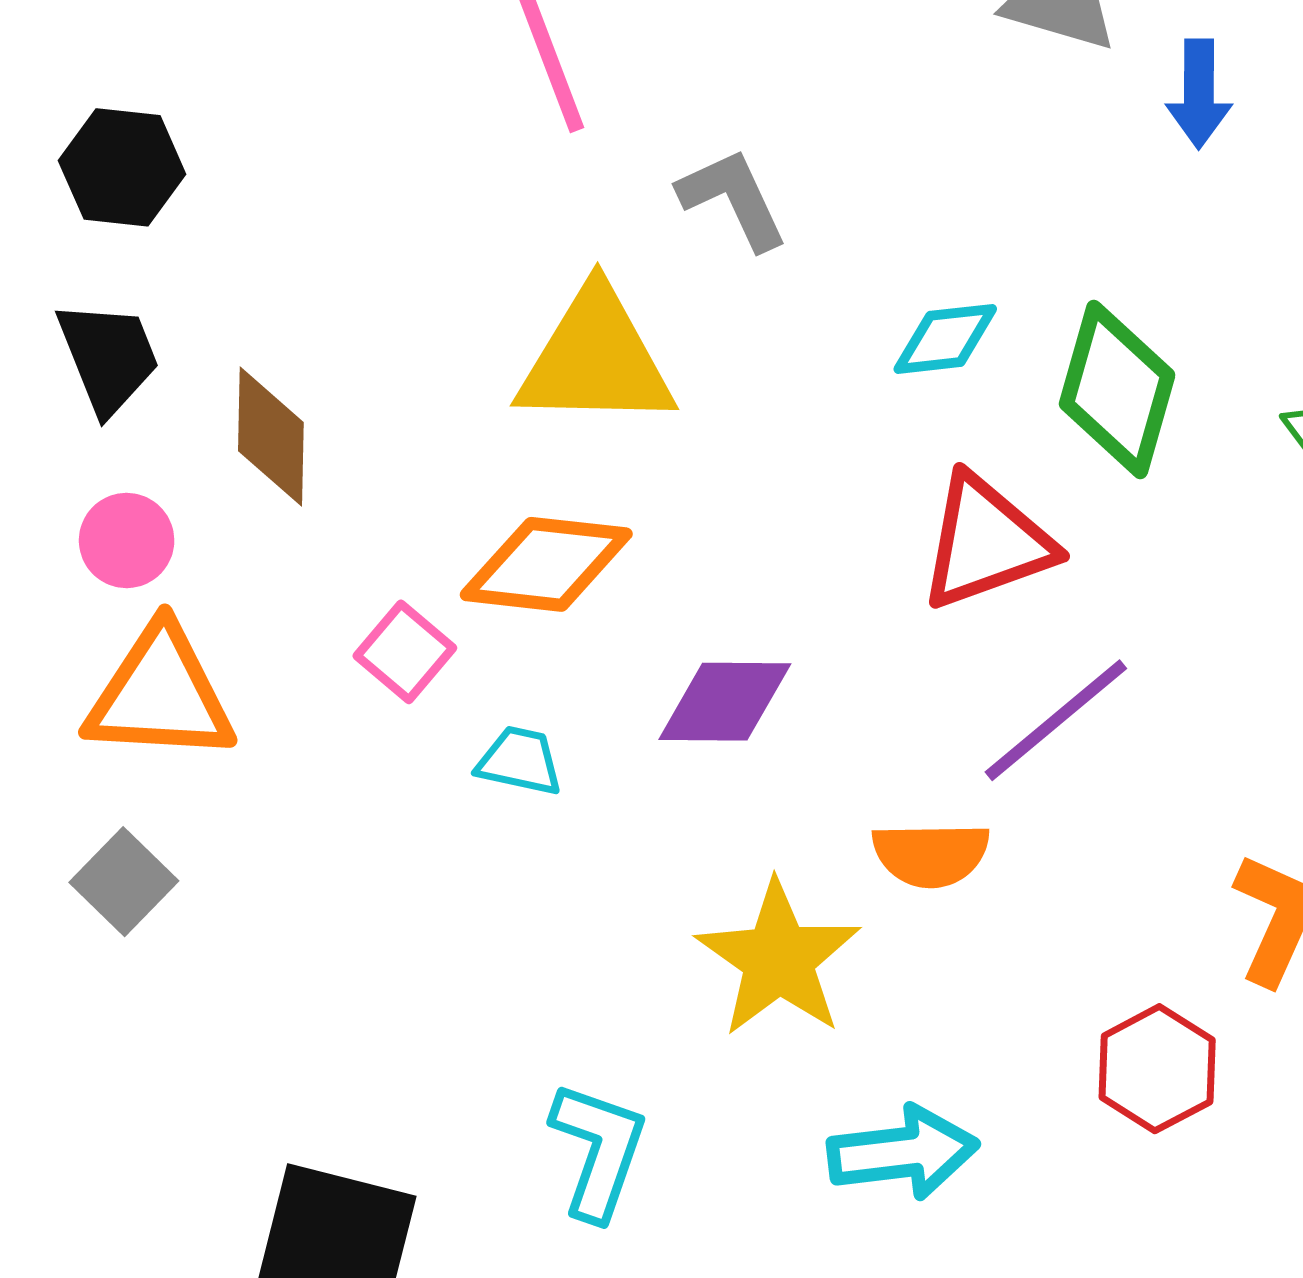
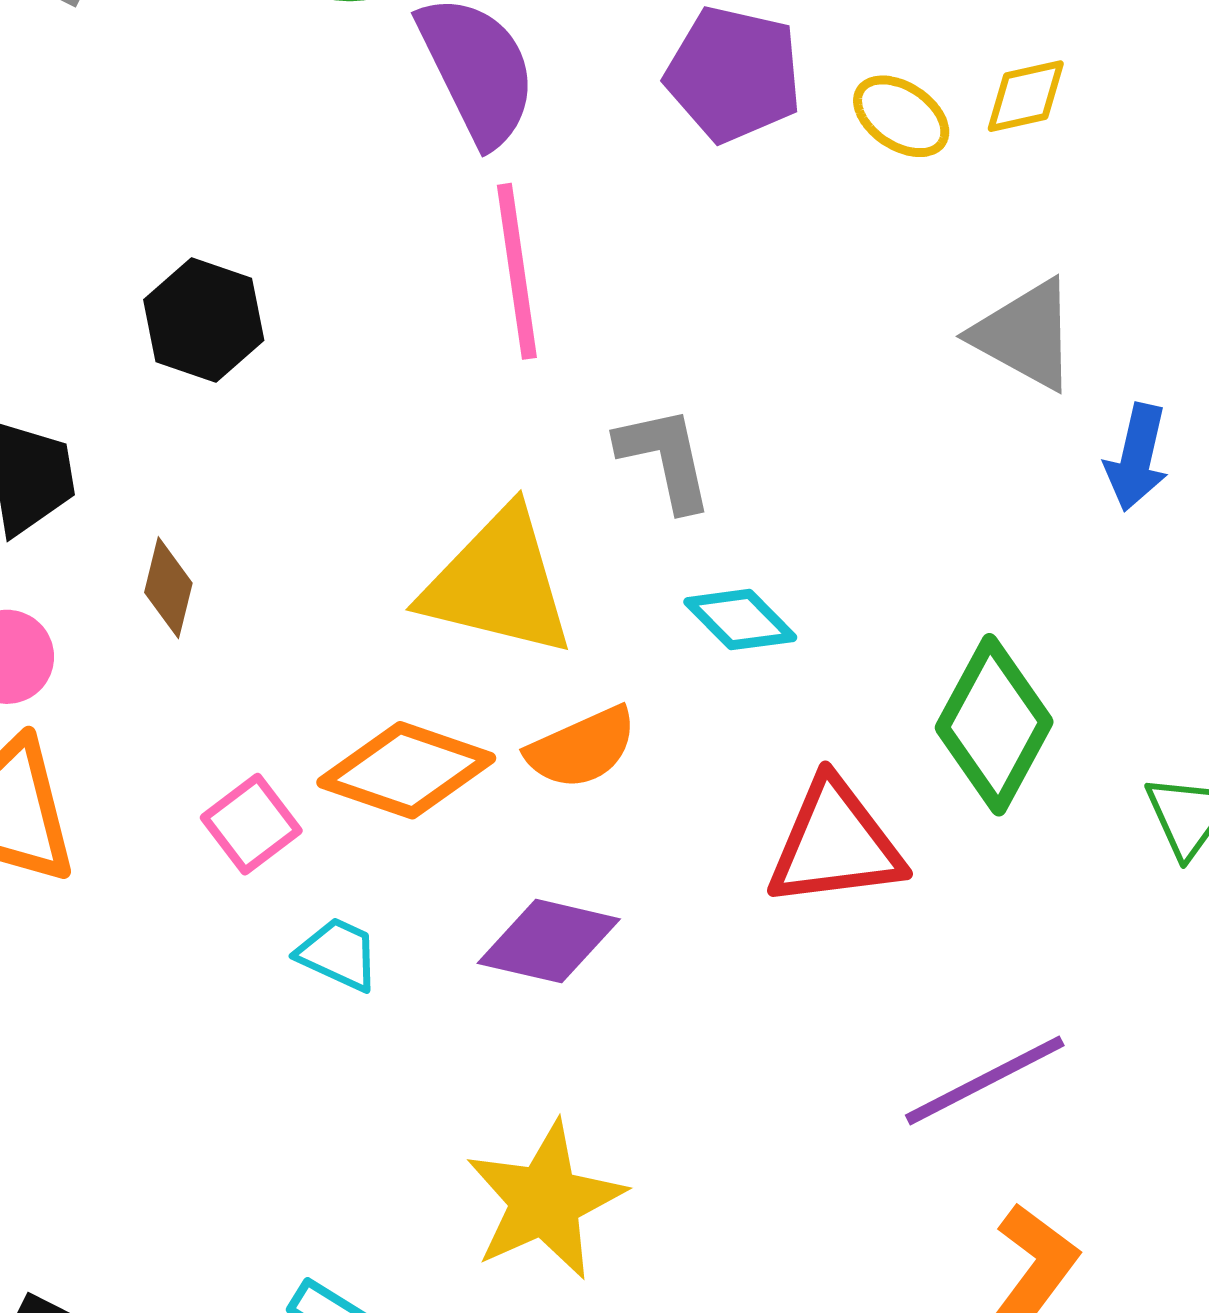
black hexagon: (122, 167) -> (204, 320), moved
cyan diamond: (945, 339) -> (740, 620), moved, turned 39
brown diamond: (271, 437) -> (168, 588), size x0.7
purple line: (1056, 720) -> (985, 1080), moved
orange semicircle: (931, 854) -> (582, 748), moved, turned -36

